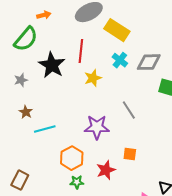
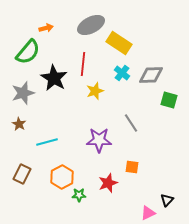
gray star: (21, 80) -> (23, 93), size x1.6
brown star: (26, 112) -> (19, 124), moved
orange hexagon: (72, 158) -> (62, 177), moved
brown rectangle: (20, 180) -> (22, 174), moved

